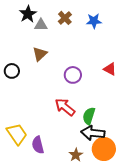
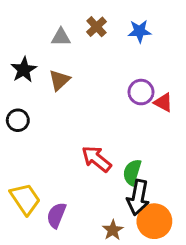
black star: (28, 14) -> (24, 70), moved
black circle: (12, 71) -> (18, 120), moved
purple circle: (73, 75) -> (141, 92), moved
black arrow: (93, 133) -> (138, 197), turned -85
purple semicircle: (38, 145) -> (56, 215), turned 36

